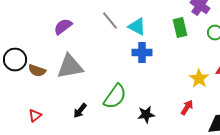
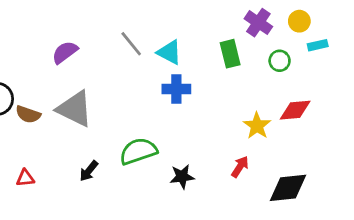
gray triangle: (70, 67) -> (75, 109), turned 36
green semicircle: (115, 97) -> (138, 151), turned -144
red triangle: (35, 116) -> (25, 178), turned 32

